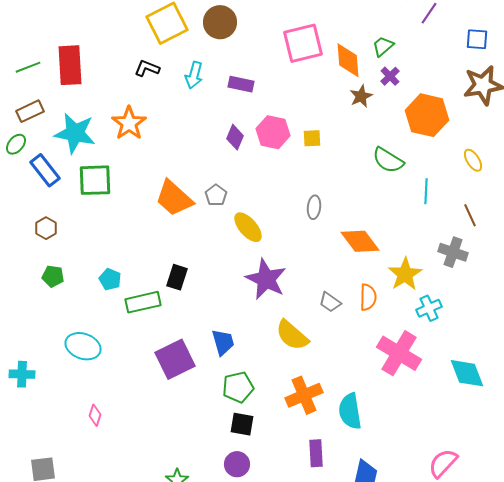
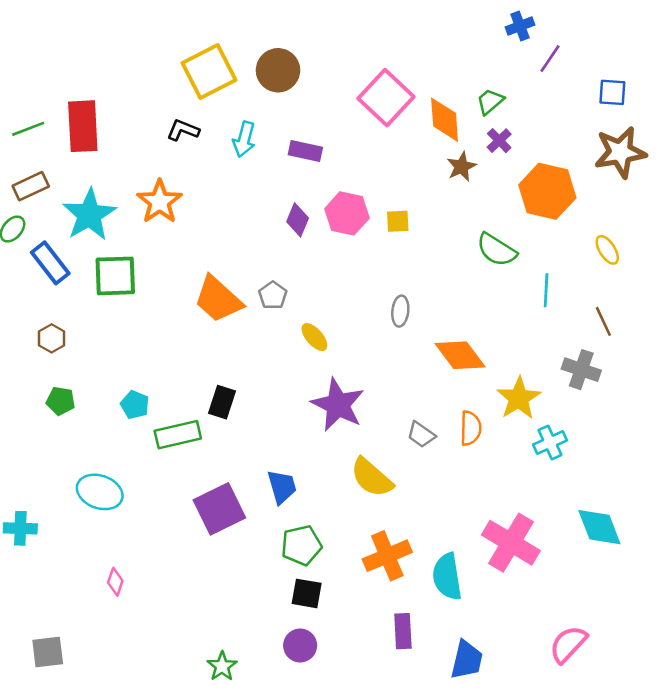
pink square: (303, 43) -> (386, 98), turned -33
cyan star: (75, 133) -> (89, 215), turned 30
yellow ellipse: (248, 227) -> (314, 337), size x0.7
pink cross: (399, 353) -> (511, 543), moved

